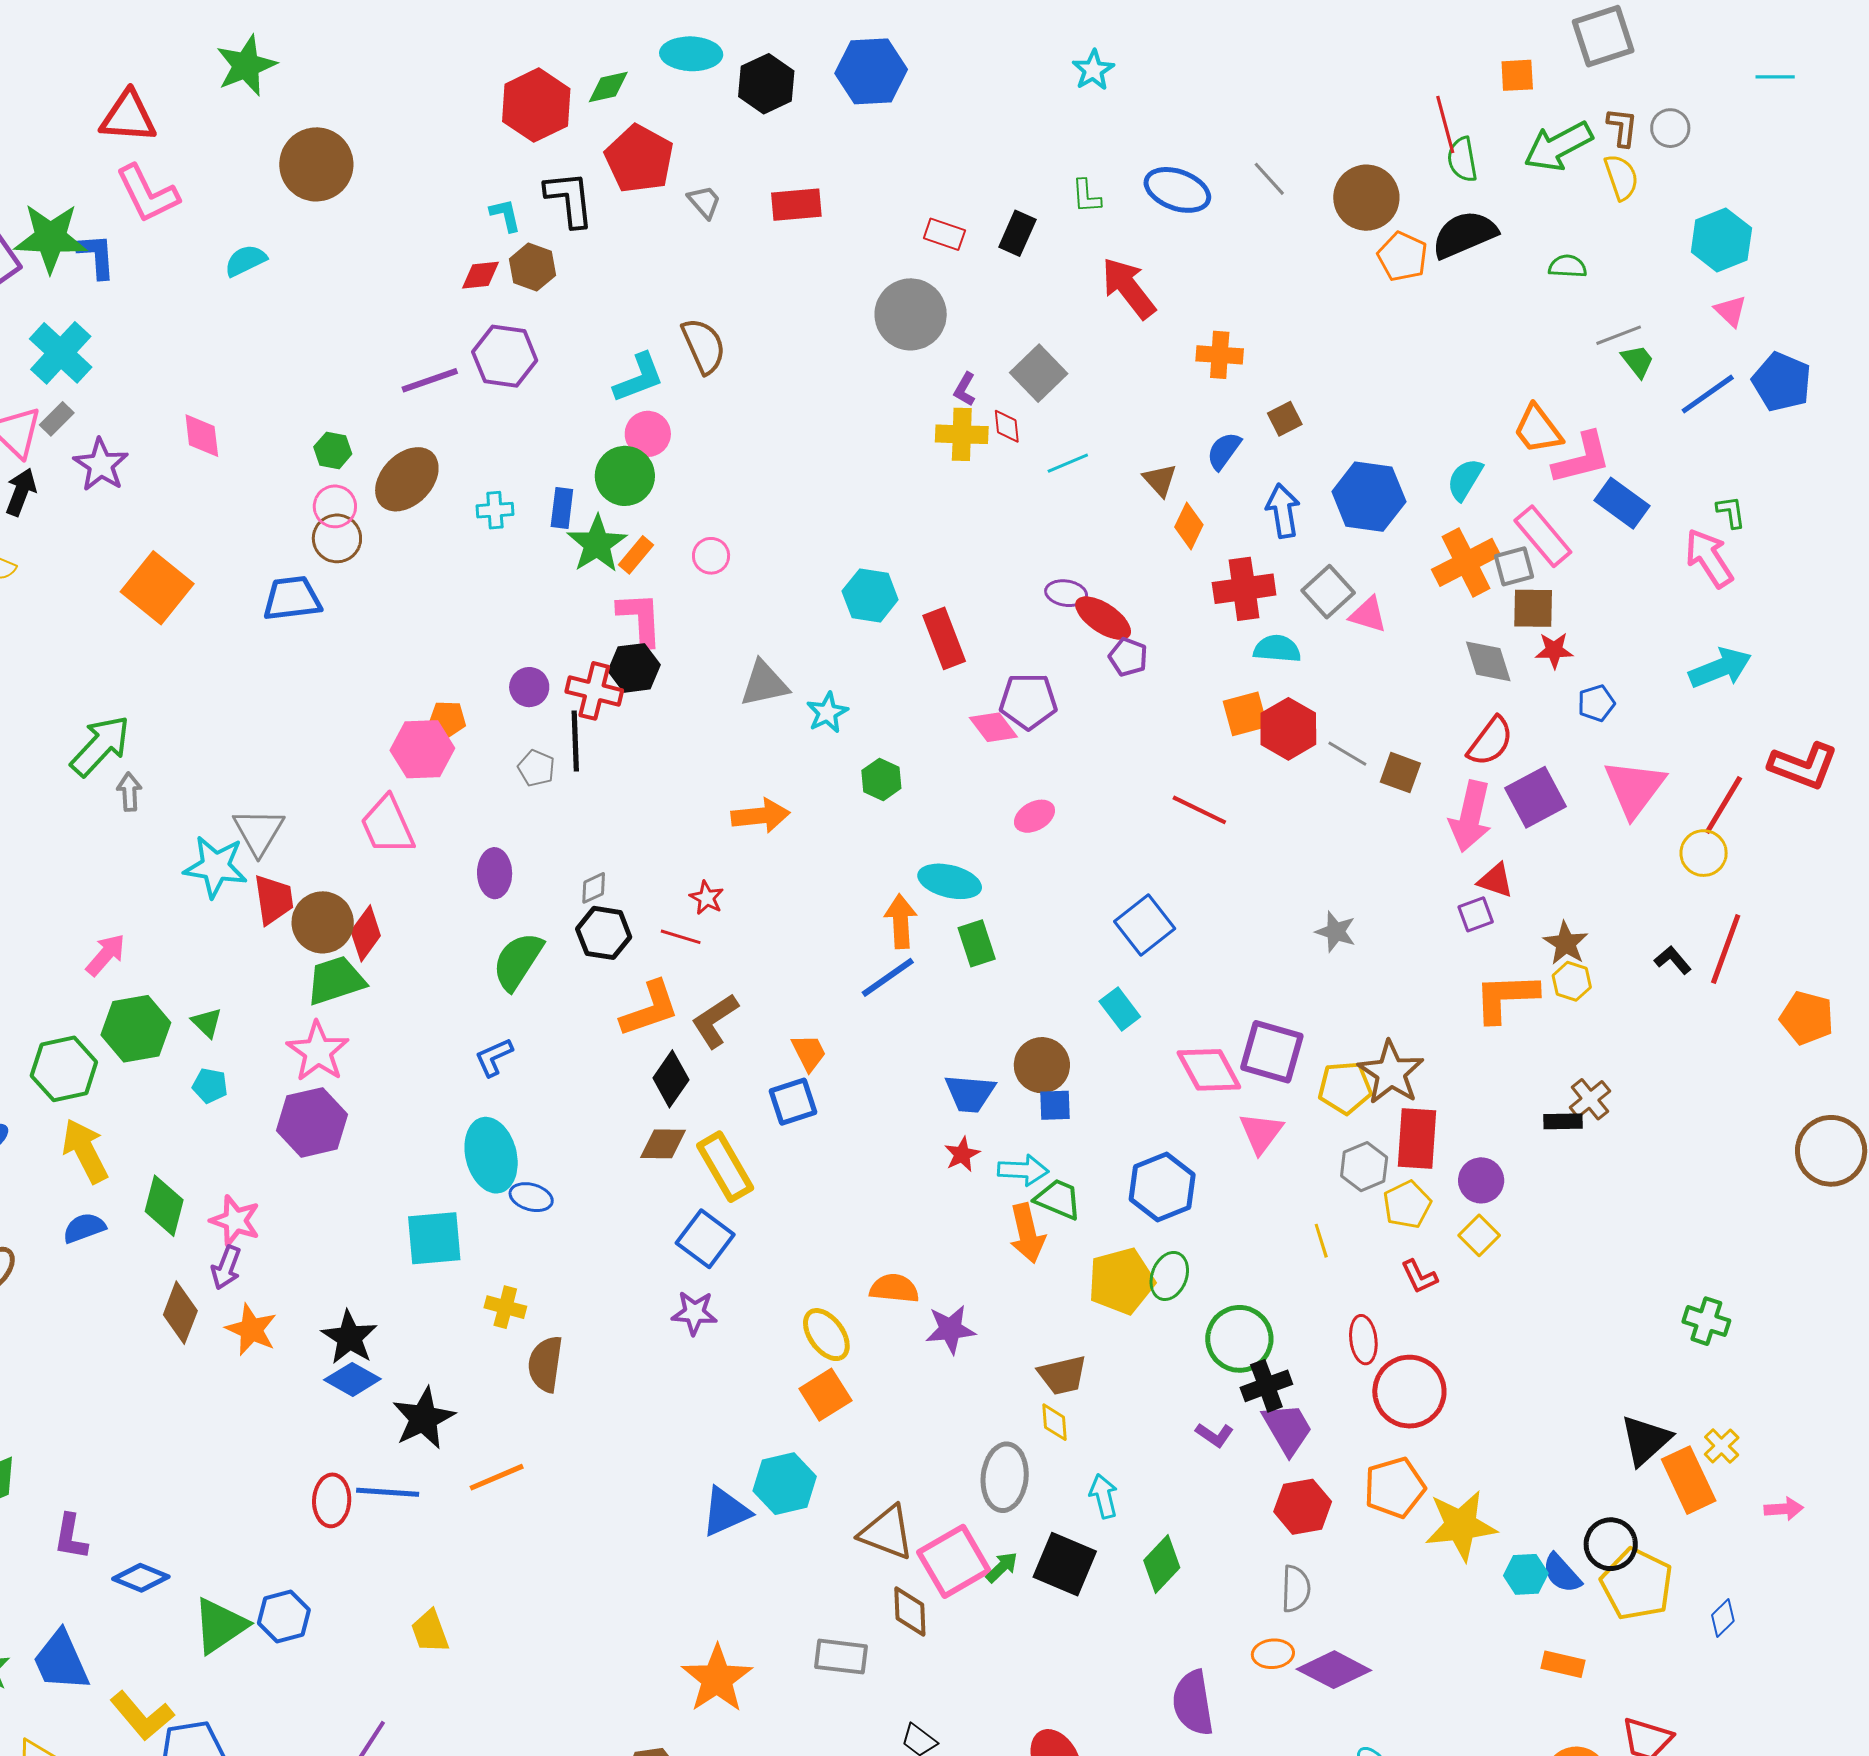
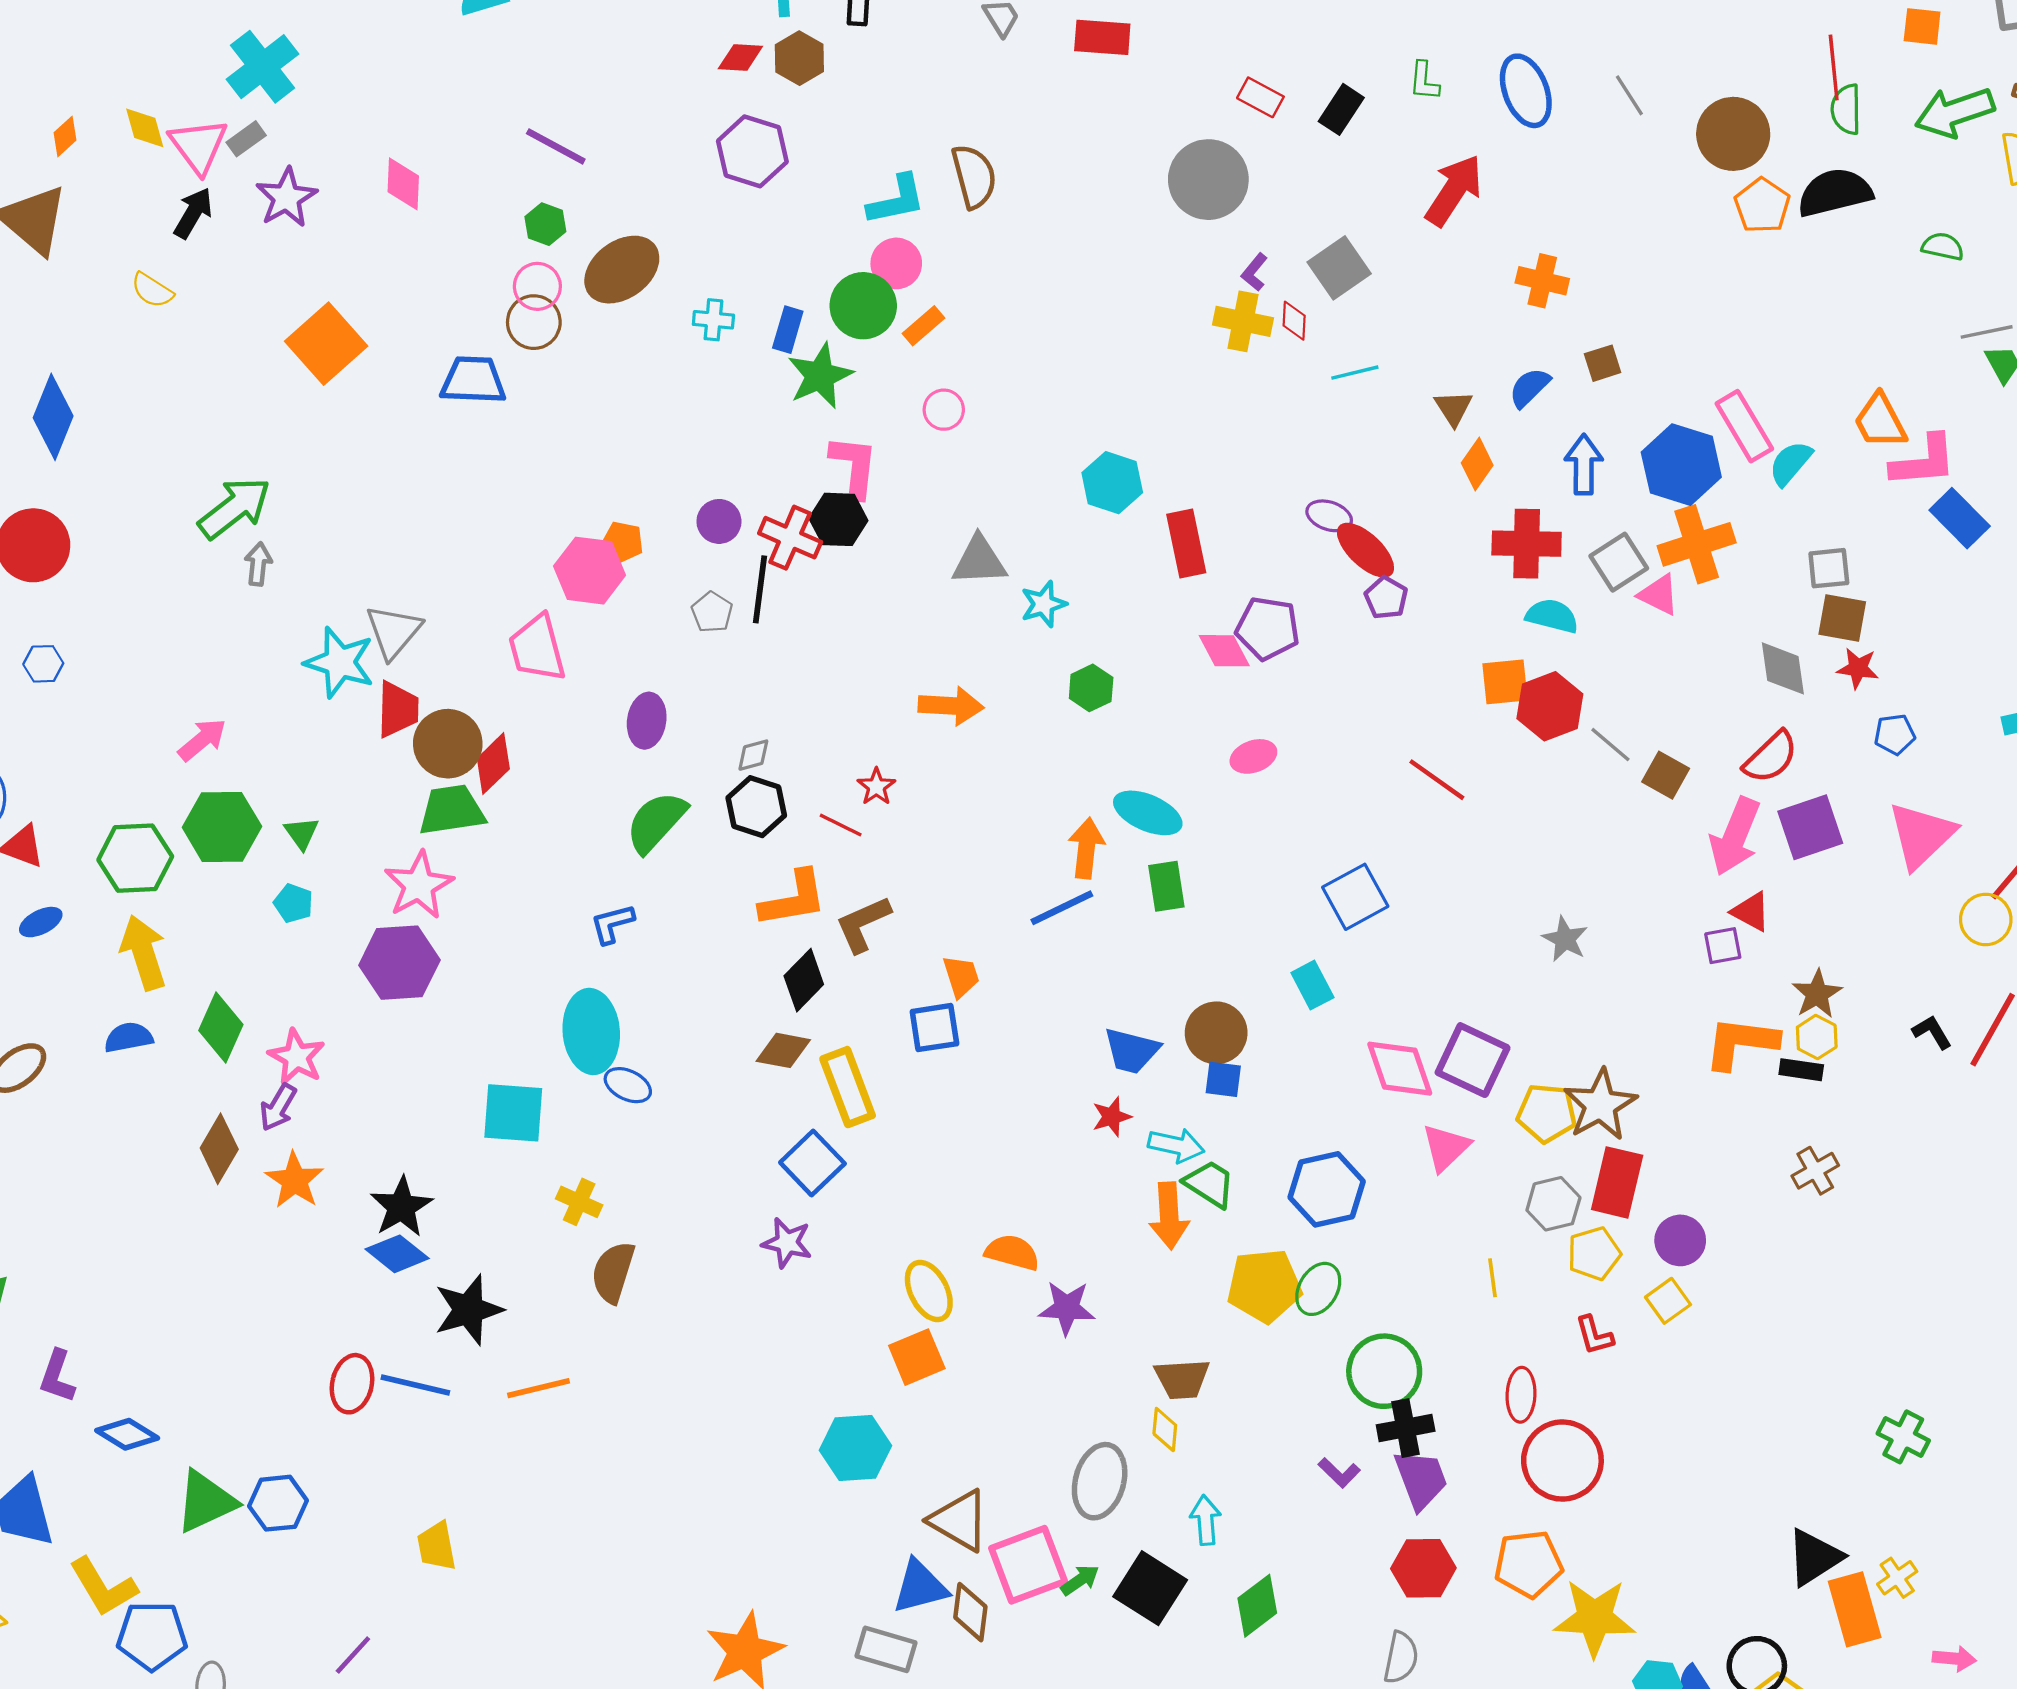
blue ellipse: (1177, 190) -> (1526, 91), turned 40
red arrow: (1129, 288) -> (1454, 190), turned 62
purple line: (430, 380) -> (556, 146), moved, turned 38
pink rectangle: (1543, 536) -> (1744, 426), moved
orange rectangle: (636, 555) -> (923, 326), moved
orange cross: (1466, 562) -> (1697, 544), moved
black rectangle: (1563, 1121) -> (1801, 1070), moved
blue triangle: (726, 1512) -> (920, 1587), moved

